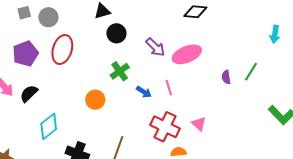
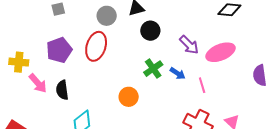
gray circle: (48, 17) -> (107, 16), moved
purple semicircle: (226, 77) -> (260, 75), size x1.5
blue arrow: (144, 92) -> (177, 73), moved
black semicircle: (29, 93) -> (62, 90), turned -54

